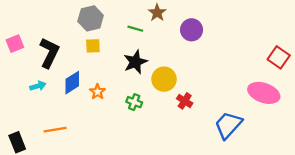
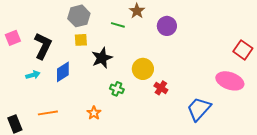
black star: (135, 62) -> (102, 58), moved
orange star: (97, 92) -> (94, 113), moved

